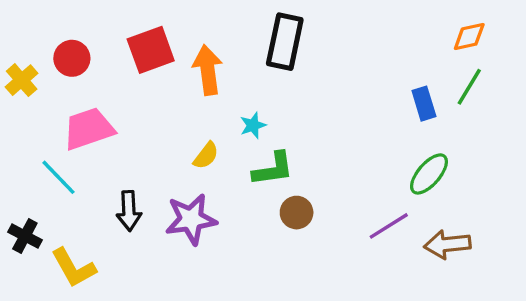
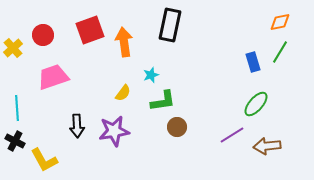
cyan line: (58, 177) -> (17, 108), moved, turned 40

